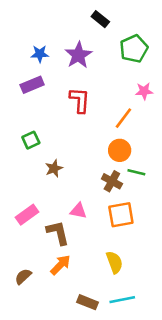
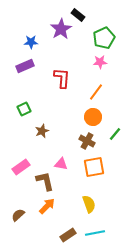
purple star: (78, 55) -> (61, 29), moved
pink star: (144, 91) -> (100, 62), moved
green line: (136, 172) -> (115, 134), moved, turned -64
brown rectangle: (87, 302) -> (68, 235), turned -56

